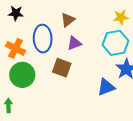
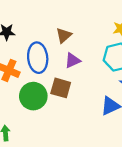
green circle: (22, 75) -> (33, 96), moved

